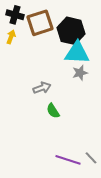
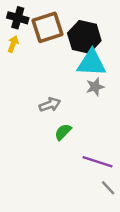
green semicircle: (53, 111) -> (63, 132), turned 77
purple line: (68, 160) -> (97, 162), moved

